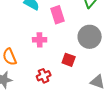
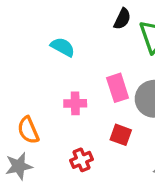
pink rectangle: (58, 15) -> (118, 88), moved

